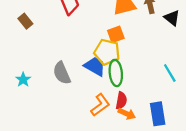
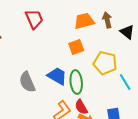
yellow pentagon: (107, 52) -> (105, 63), moved
red semicircle: (121, 101) -> (81, 107), turned 140

